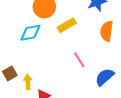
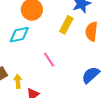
yellow rectangle: (67, 25) -> (66, 25), moved, turned -30
pink line: (79, 60) -> (49, 60), moved

